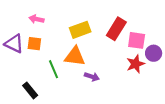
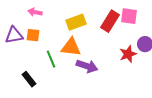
pink square: (137, 40) -> (129, 16), moved
purple triangle: (14, 44) -> (14, 35), turned -36
purple arrow: (92, 77) -> (87, 66), size x1.5

